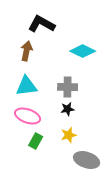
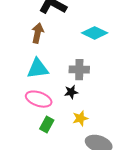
black star: (68, 109) -> (71, 92), moved

